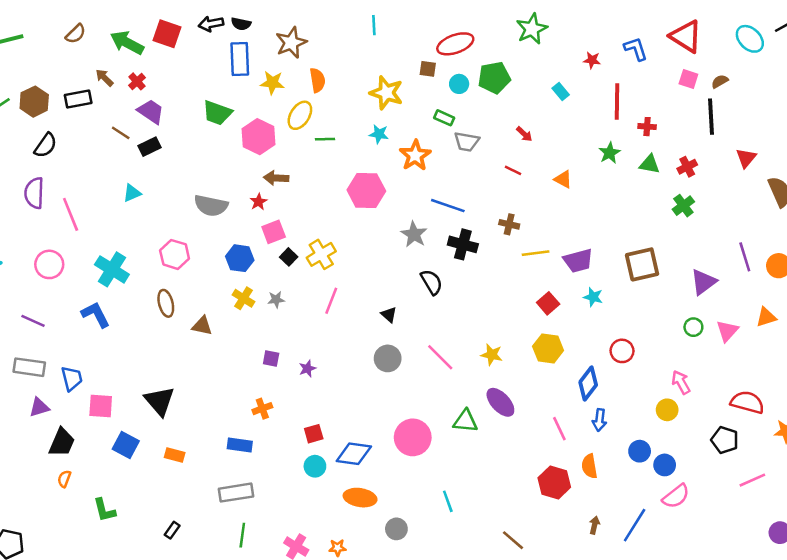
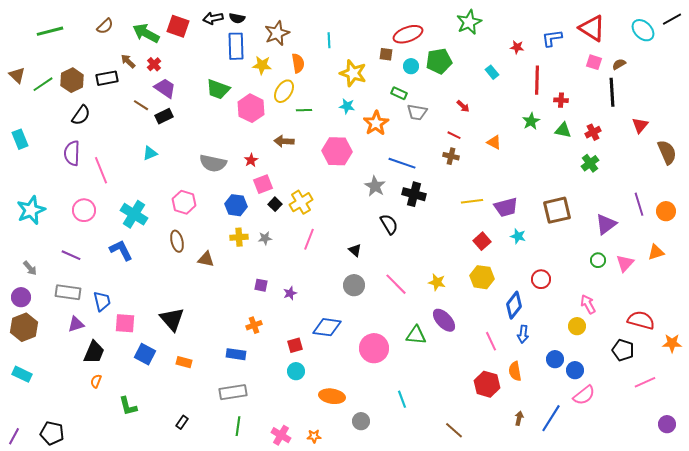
cyan line: (374, 25) -> (329, 40), moved
blue L-shape: (636, 49) -> (552, 38), turned -80
brown arrow: (276, 178) -> (284, 141), moved
brown cross: (509, 224) -> (451, 156), moved
yellow cross: (244, 298) -> (239, 237), turned -36
blue diamond: (354, 454) -> (327, 327), moved

